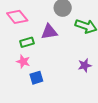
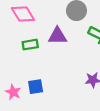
pink star: (23, 62) -> (13, 92), moved

